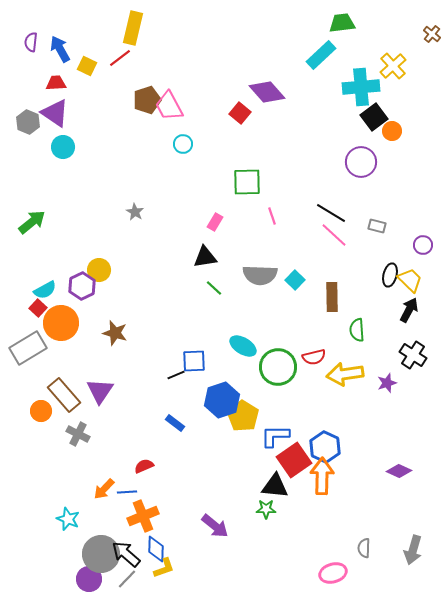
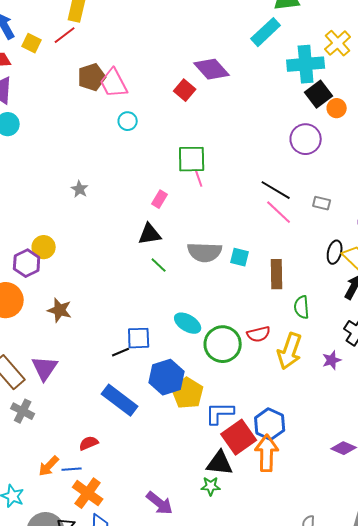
pink line: (272, 216) -> (199, 178), moved
cyan square: (295, 280) -> (240, 257), turned -30
yellow arrow: (345, 374) -> (290, 351), turned -63
blue rectangle: (175, 423) -> (120, 400), size x1.8
orange cross: (143, 516) -> (88, 493), turned -32

